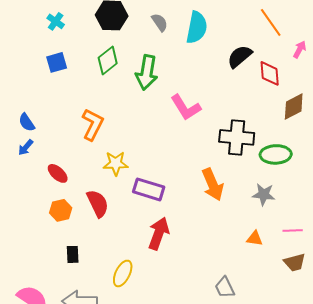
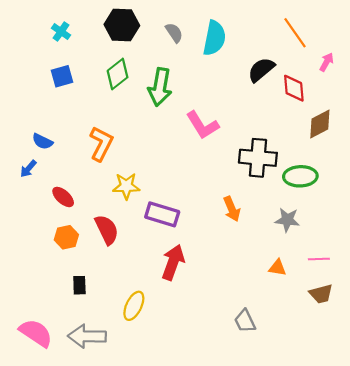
blue semicircle: (27, 122) -> (42, 141), moved, turned -30
orange arrow: (213, 184) -> (232, 209), size x0.7

